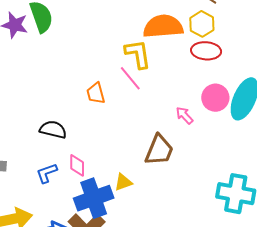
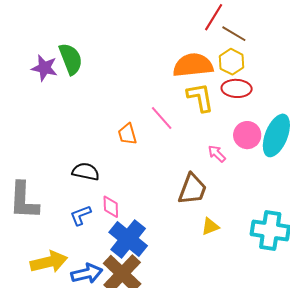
yellow L-shape: (138, 54) -> (200, 97), moved
yellow triangle: (123, 182) -> (210, 226), moved
blue cross: (94, 198) -> (128, 239), turned -30

